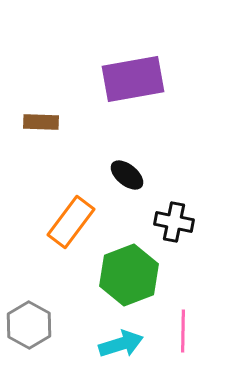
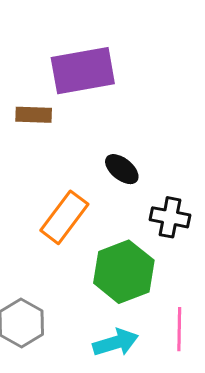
purple rectangle: (133, 79) -> (83, 71), moved

